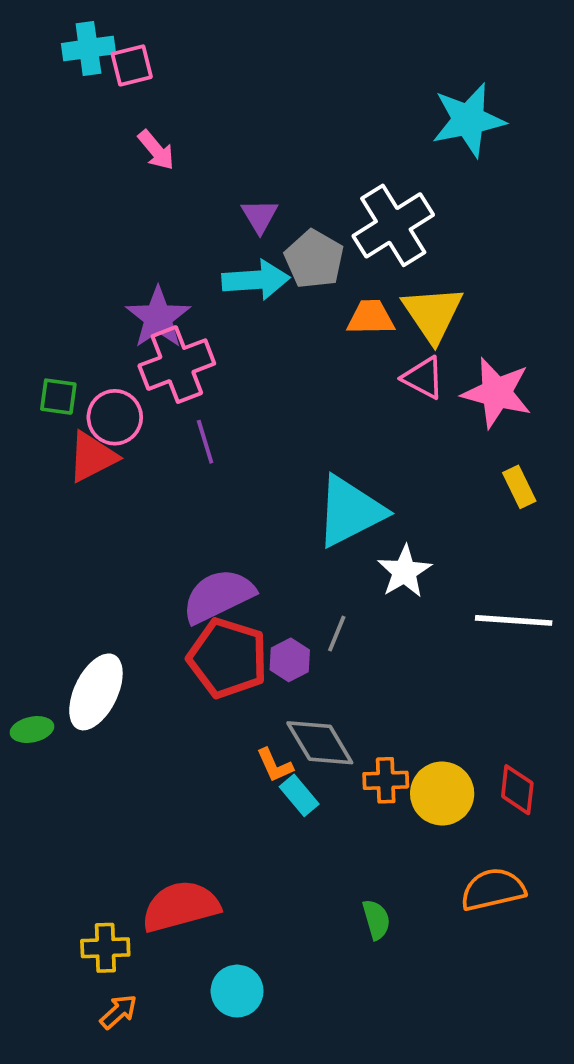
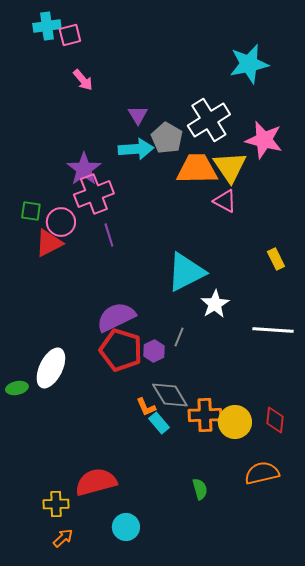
orange trapezoid: (371, 318) -> (197, 169), size x1.6
pink star: (497, 393) -> (264, 140), moved
orange cross: (386, 780) -> (205, 415), size x1.4

